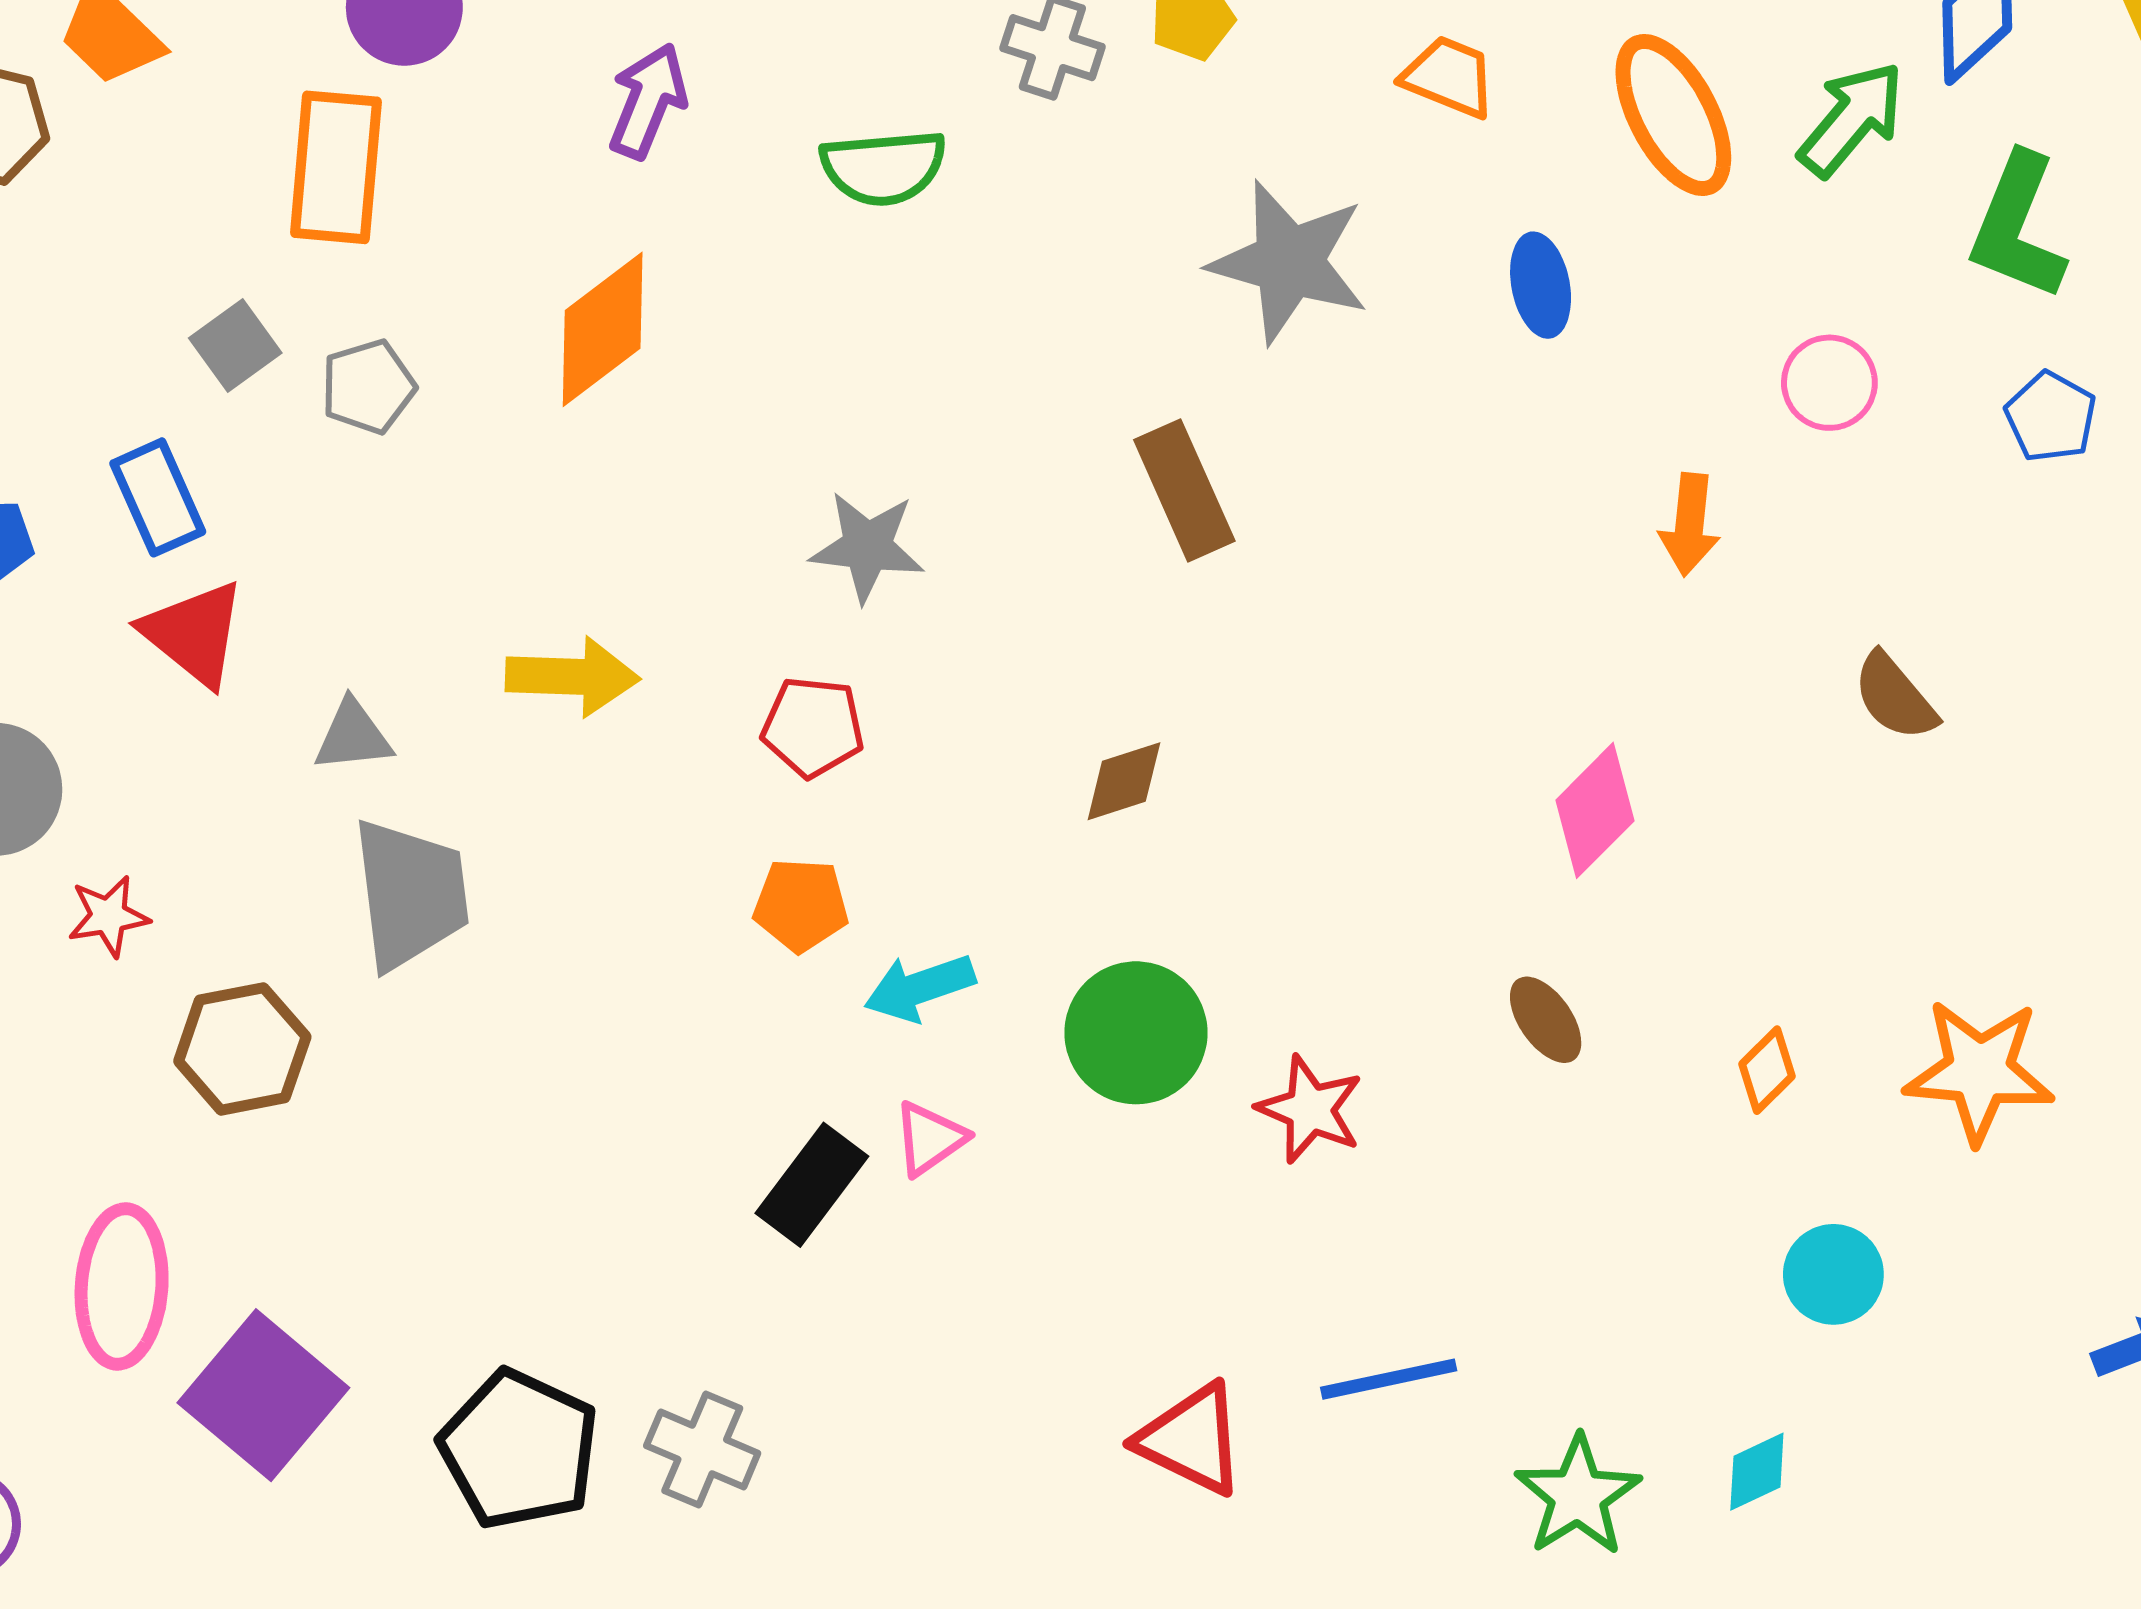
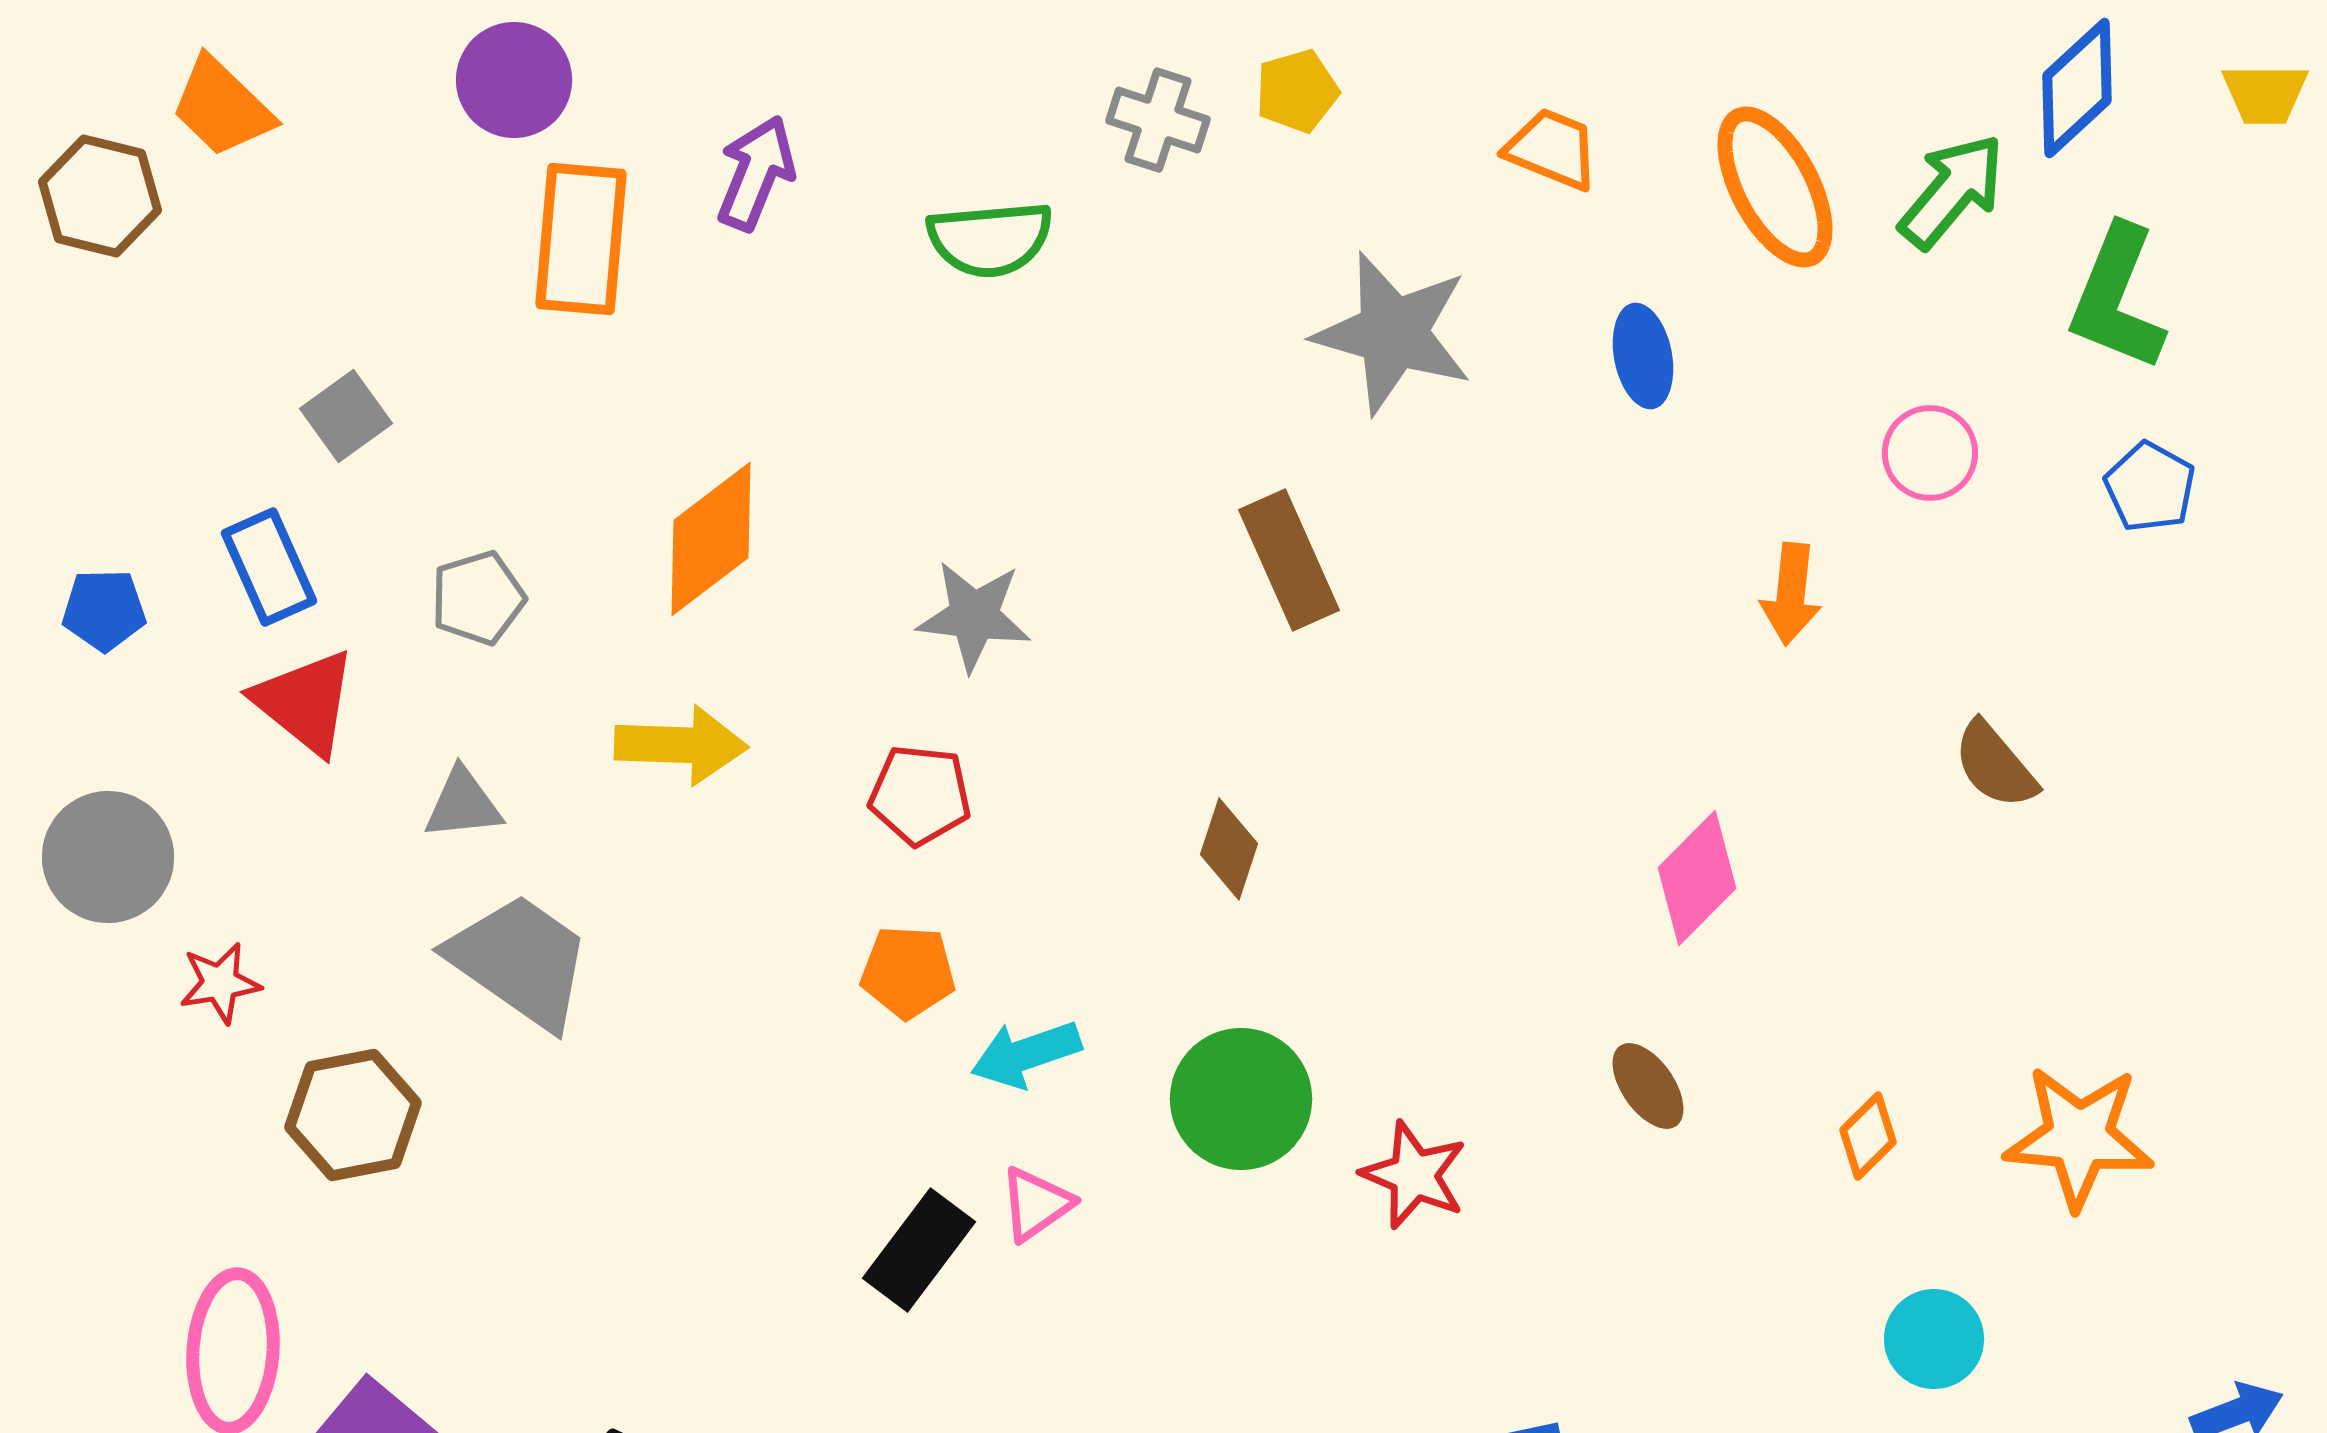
orange rectangle: (336, 167) -> (581, 239), moved
orange diamond: (603, 329) -> (711, 539), moved
gray pentagon: (368, 387) -> (478, 598), moved
brown diamond: (1124, 781) -> (1229, 849), turned -54
gray trapezoid: (410, 894) -> (520, 961), turned -48

